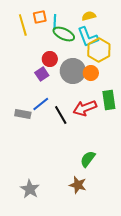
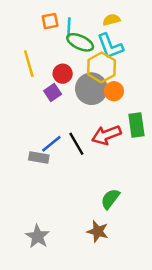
yellow line: (23, 25) -> (29, 64), moved
yellow hexagon: (99, 50) -> (101, 67), moved
blue line: (41, 104) -> (51, 144), moved
gray rectangle: (23, 114) -> (39, 158), moved

